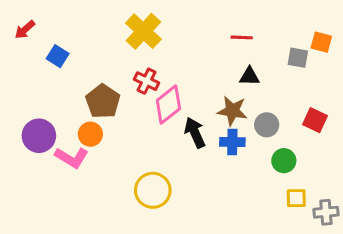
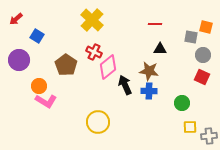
gray circle: (267, 125) -> (203, 55), moved
orange circle: (90, 134) -> (39, 86), moved
purple circle: (39, 136) -> (19, 60), moved

